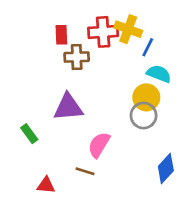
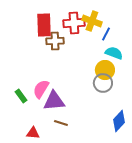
red rectangle: (61, 35) -> (44, 25), size x1.6
purple triangle: (68, 107) -> (54, 101), moved
pink semicircle: (99, 145) -> (41, 89), moved

